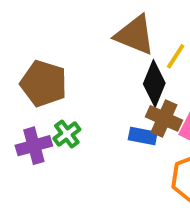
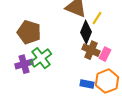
green cross: (67, 134) -> (41, 58), size x1.5
blue rectangle: (143, 136) -> (87, 84), moved

